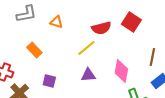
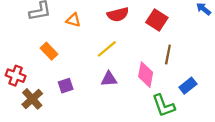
red semicircle: (101, 28) -> (118, 14), moved
brown line: (152, 57) -> (168, 54), moved
purple square: (49, 81) -> (66, 86), turned -32

